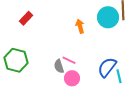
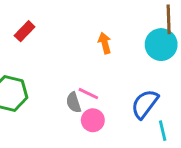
cyan circle: (108, 17) -> (161, 45), moved
cyan line: (119, 76) -> (163, 131), moved

